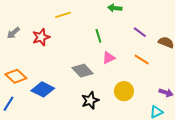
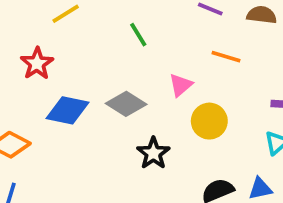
pink triangle: (109, 58) -> (181, 85), moved
blue diamond: (43, 89) -> (68, 110), moved

